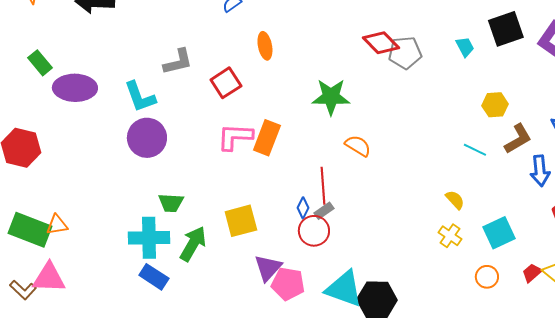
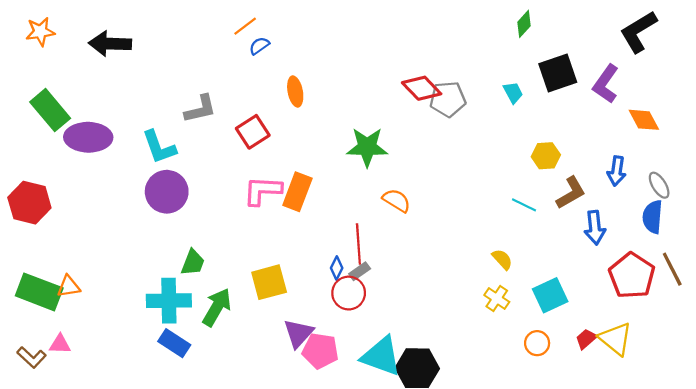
green rectangle: (40, 63) -> (50, 110), size x1.5
green trapezoid: (171, 203) -> (193, 263), turned -72
pink triangle: (49, 278) -> (60, 344), size x0.6

